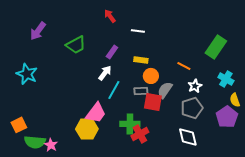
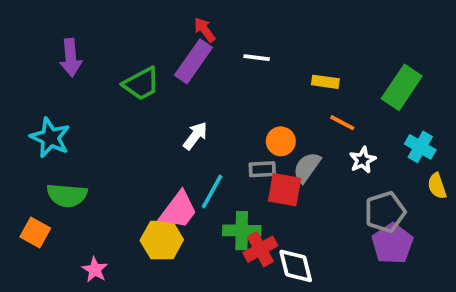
purple arrow: (38, 31) -> (71, 58), turned -42
purple rectangle: (112, 52) -> (193, 61), moved, size x1.6
yellow rectangle: (141, 60) -> (325, 82), moved
cyan line: (114, 90) -> (212, 192), moved
gray pentagon: (192, 108) -> (385, 212), moved
purple pentagon: (227, 117) -> (392, 244), moved
orange square: (19, 125) -> (35, 232), turned -35
white diamond: (188, 137) -> (296, 266), moved
green semicircle: (35, 142) -> (67, 195), moved

